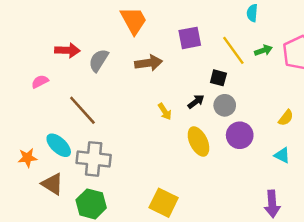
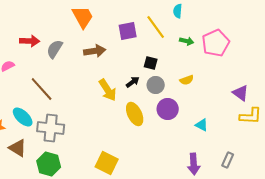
yellow line: (233, 50) -> (156, 27), moved
green arrow: (263, 50) -> (187, 41), turned 32
yellow arrow: (165, 112) -> (108, 90), size x1.6
yellow semicircle: (286, 118) -> (187, 80), moved, turned 32

